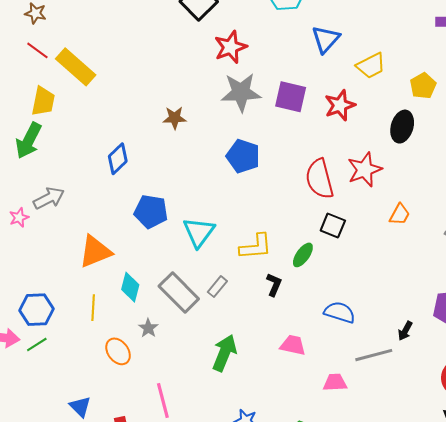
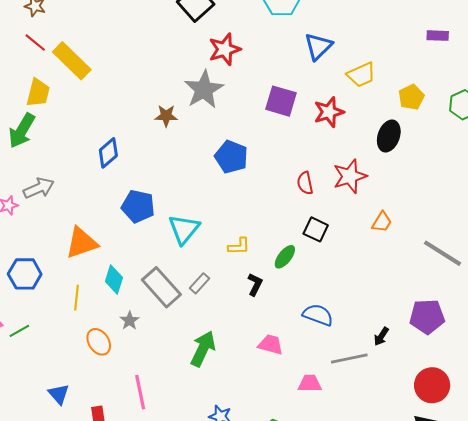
gray star: (241, 92) -> (204, 89), moved, turned -30
red semicircle: (319, 179) -> (305, 183), size x0.6
yellow L-shape: (256, 247) -> (239, 246), size x0.7
blue hexagon: (37, 310) -> (25, 274), moved

